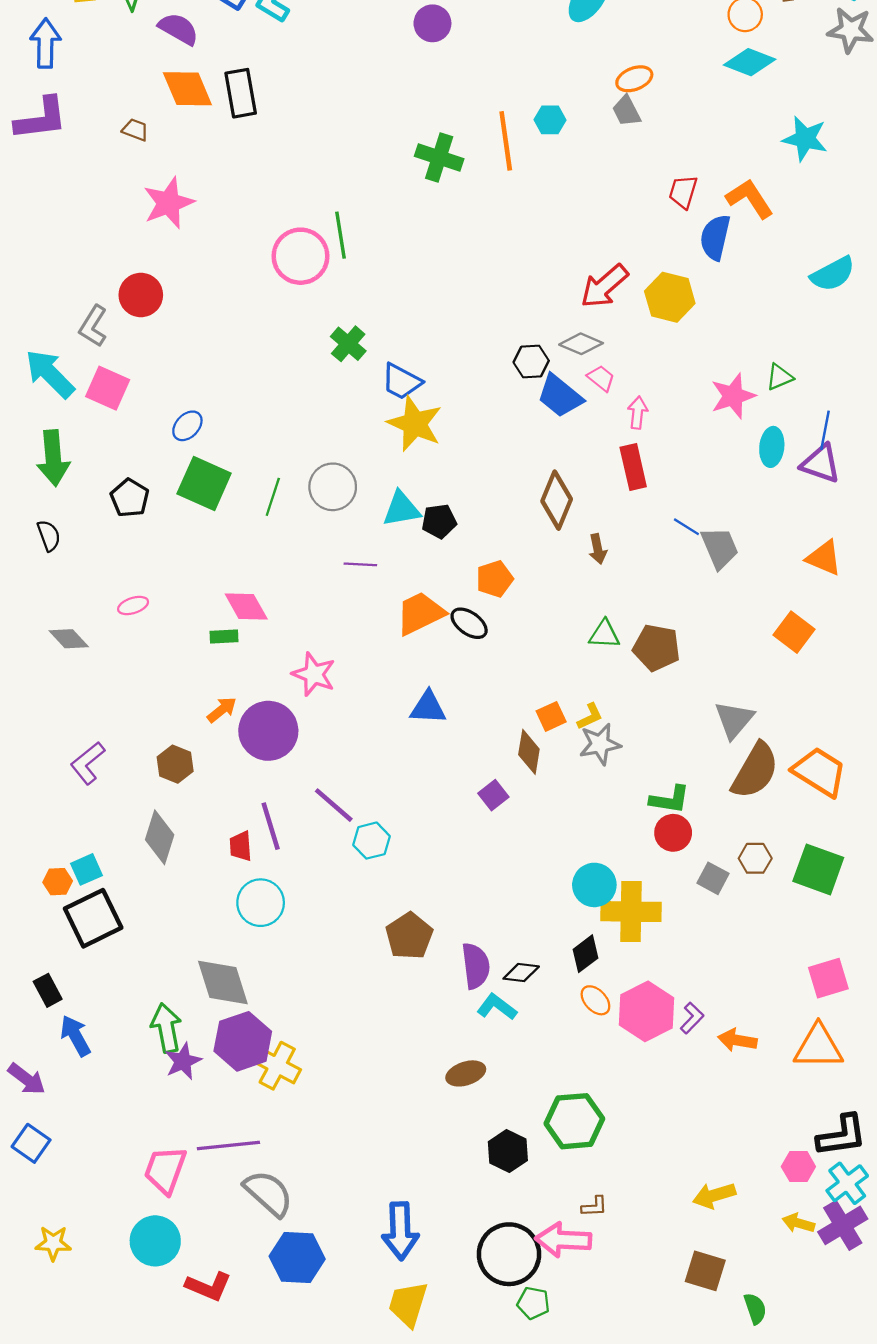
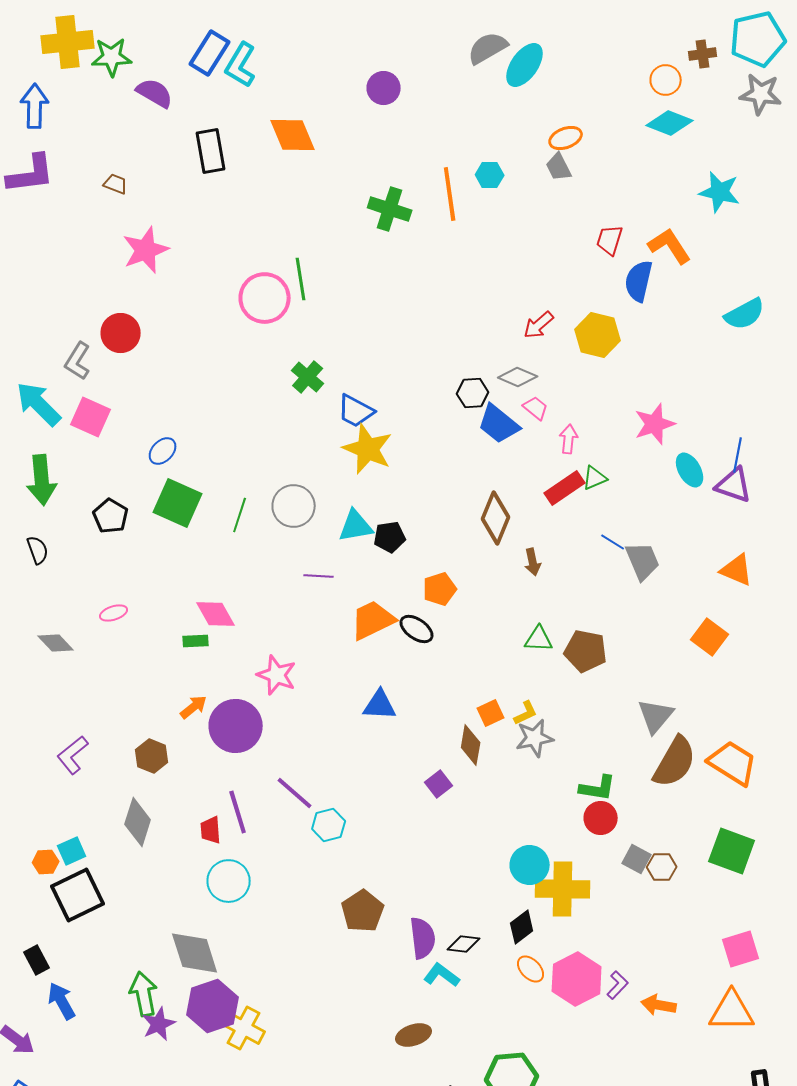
orange diamond: (187, 89) -> (293, 135), moved
red arrow: (604, 286) -> (539, 325), size x0.7
green triangle: (780, 377) -> (595, 478), moved
cyan ellipse: (772, 447) -> (690, 470), turned -36
red rectangle: (633, 467) -> (565, 488), turned 69
brown hexagon: (755, 858) -> (662, 867), moved

